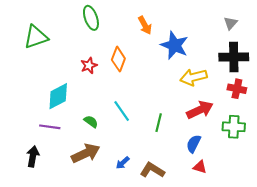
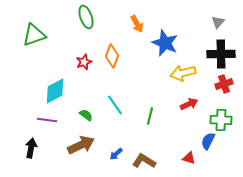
red cross: (237, 89) -> (224, 84), turned -30
red arrow: (200, 110) -> (189, 104), size x0.7
blue semicircle: (194, 144) -> (208, 141), moved

